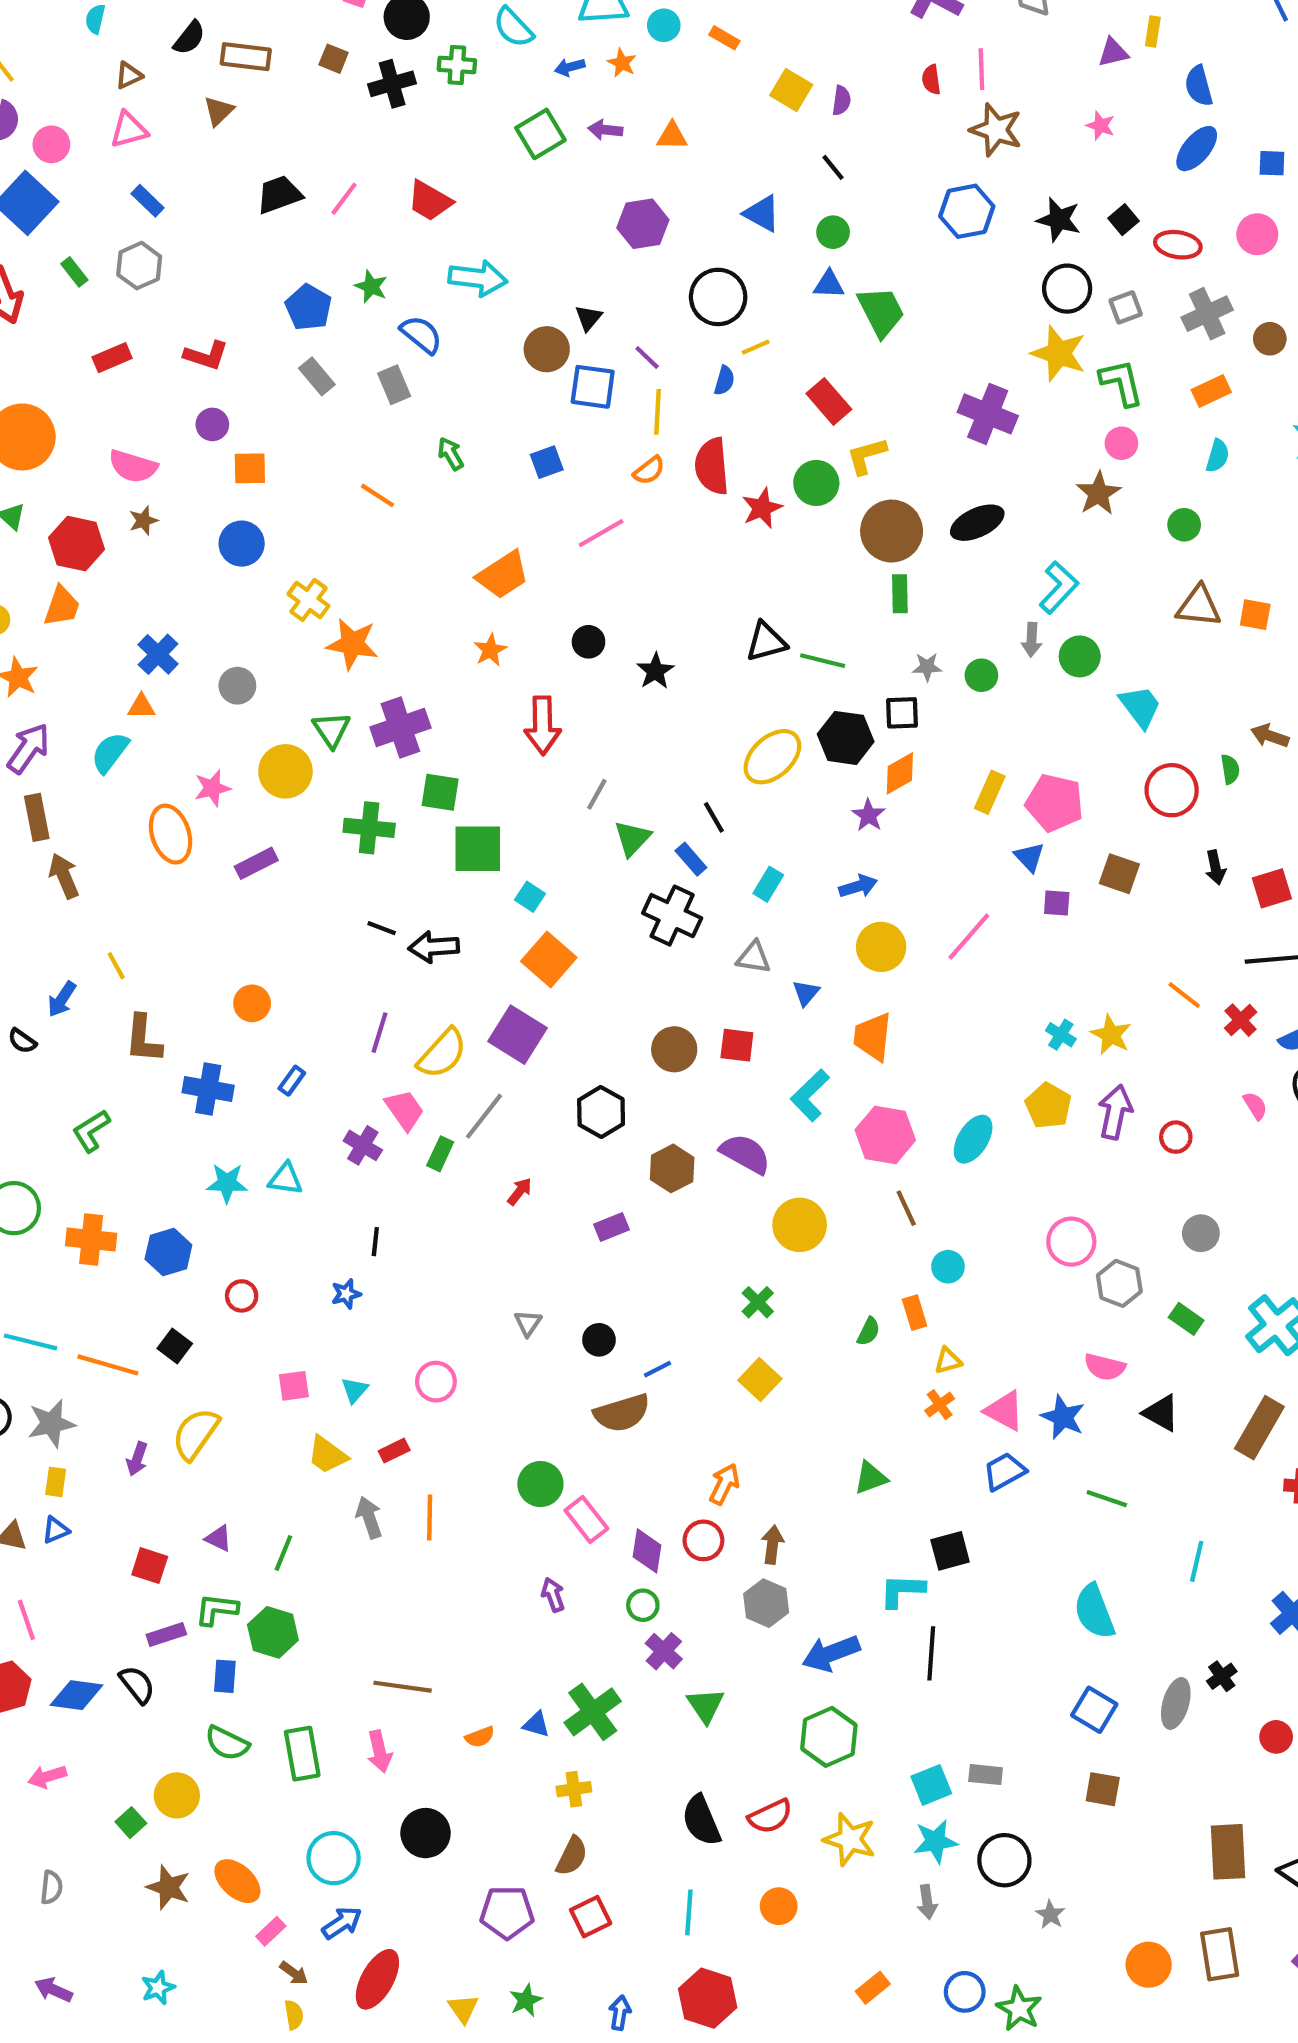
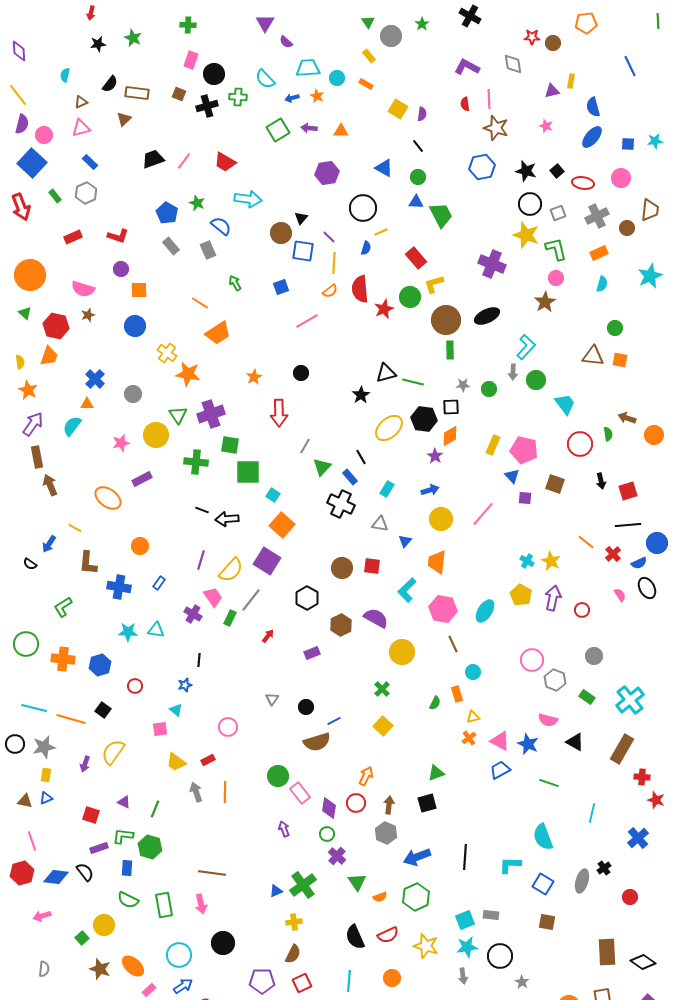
green circle: (1184, 525) -> (615, 328), moved
orange trapezoid: (503, 575) -> (218, 333), moved
black star: (655, 671) -> (361, 395), moved
orange ellipse: (171, 834) -> (108, 498), moved, turned -36
yellow line: (116, 966) -> (75, 528), turned -32
cyan triangle: (354, 1390) -> (176, 710), moved, turned -32
black square: (950, 1551) -> (427, 803), moved
cyan L-shape: (902, 1591) -> (510, 865), moved
blue triangle: (536, 1724) -> (276, 891), turned -40
orange semicircle: (480, 1737) -> (380, 897), moved

